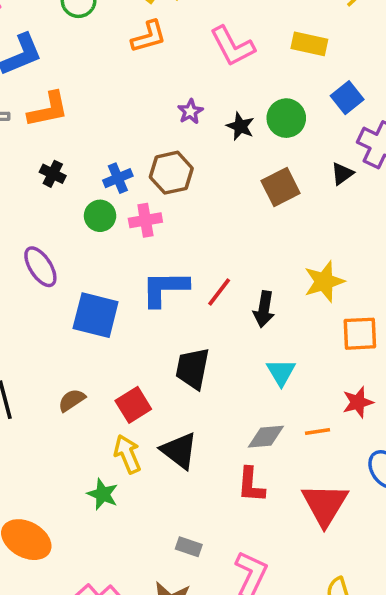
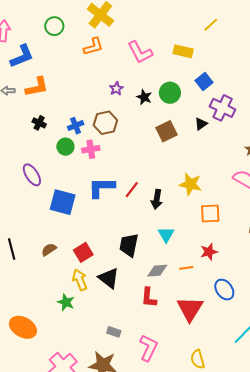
yellow star: (324, 282) -> (190, 184), turned 30
black trapezoid: (193, 368) -> (129, 245), moved

